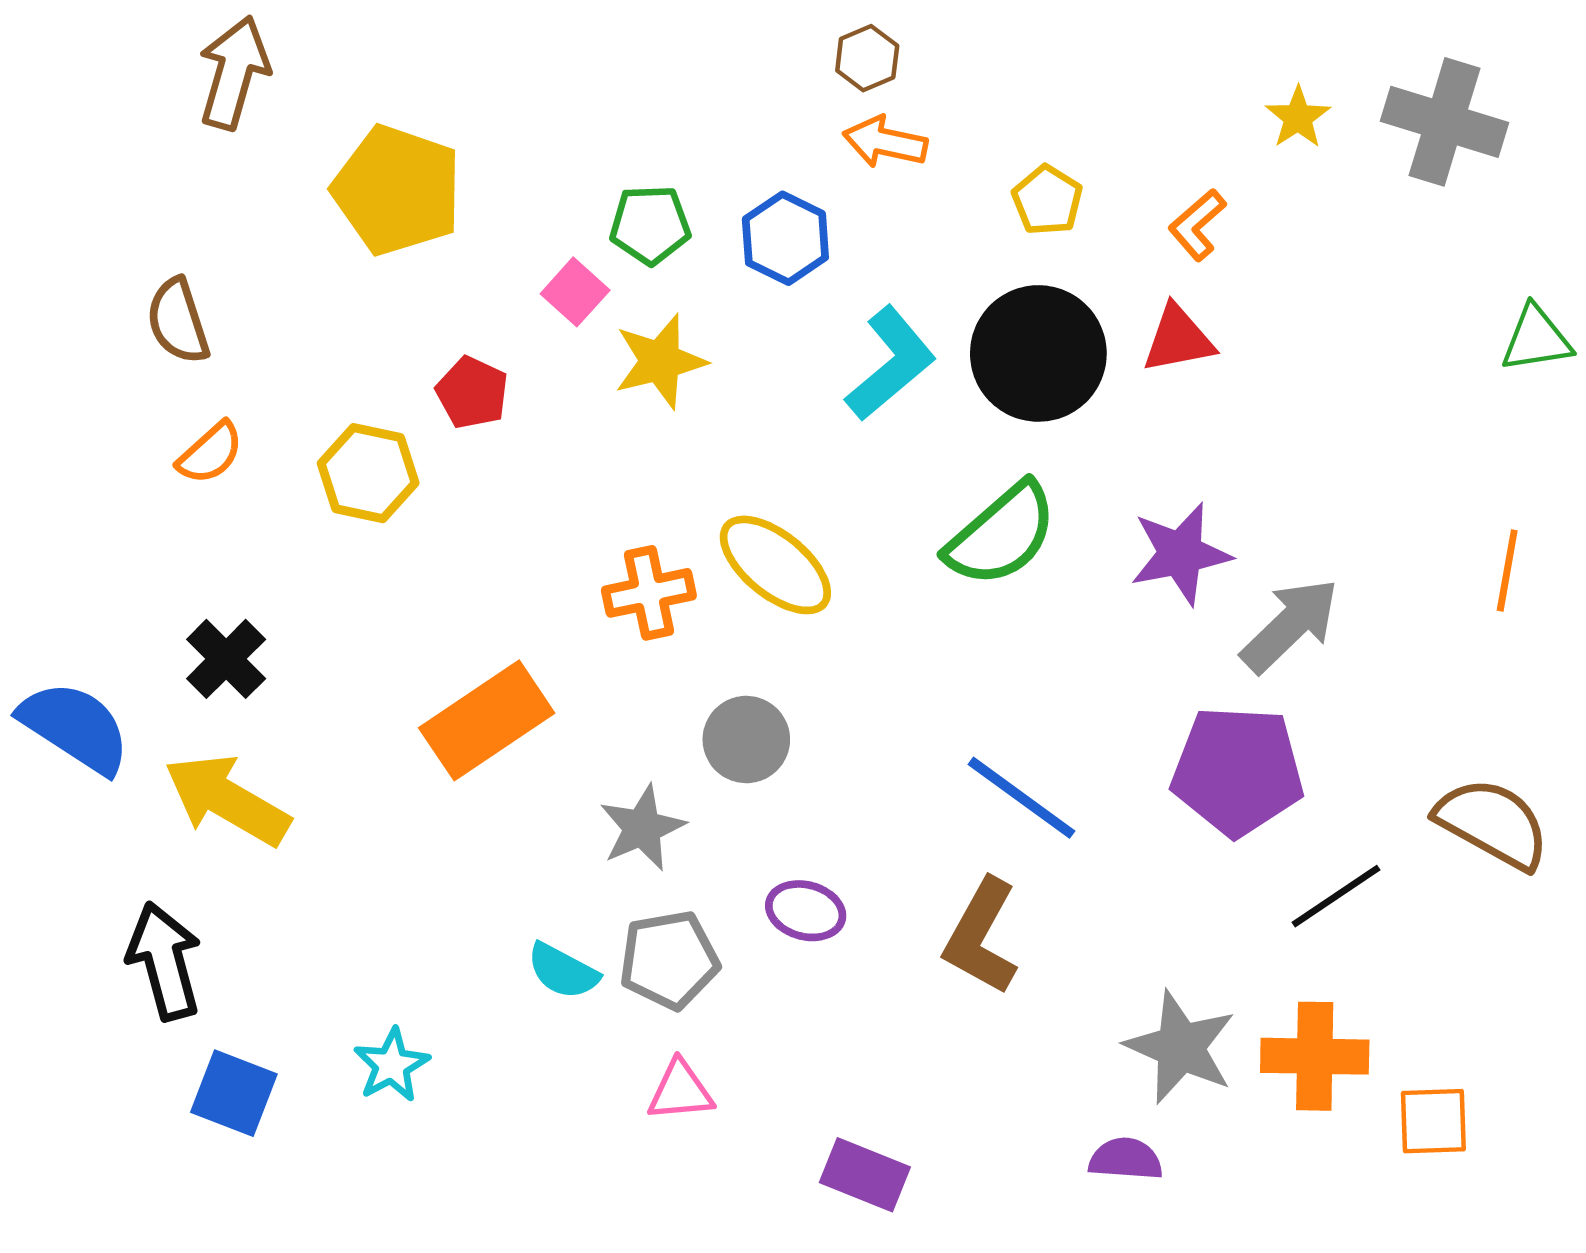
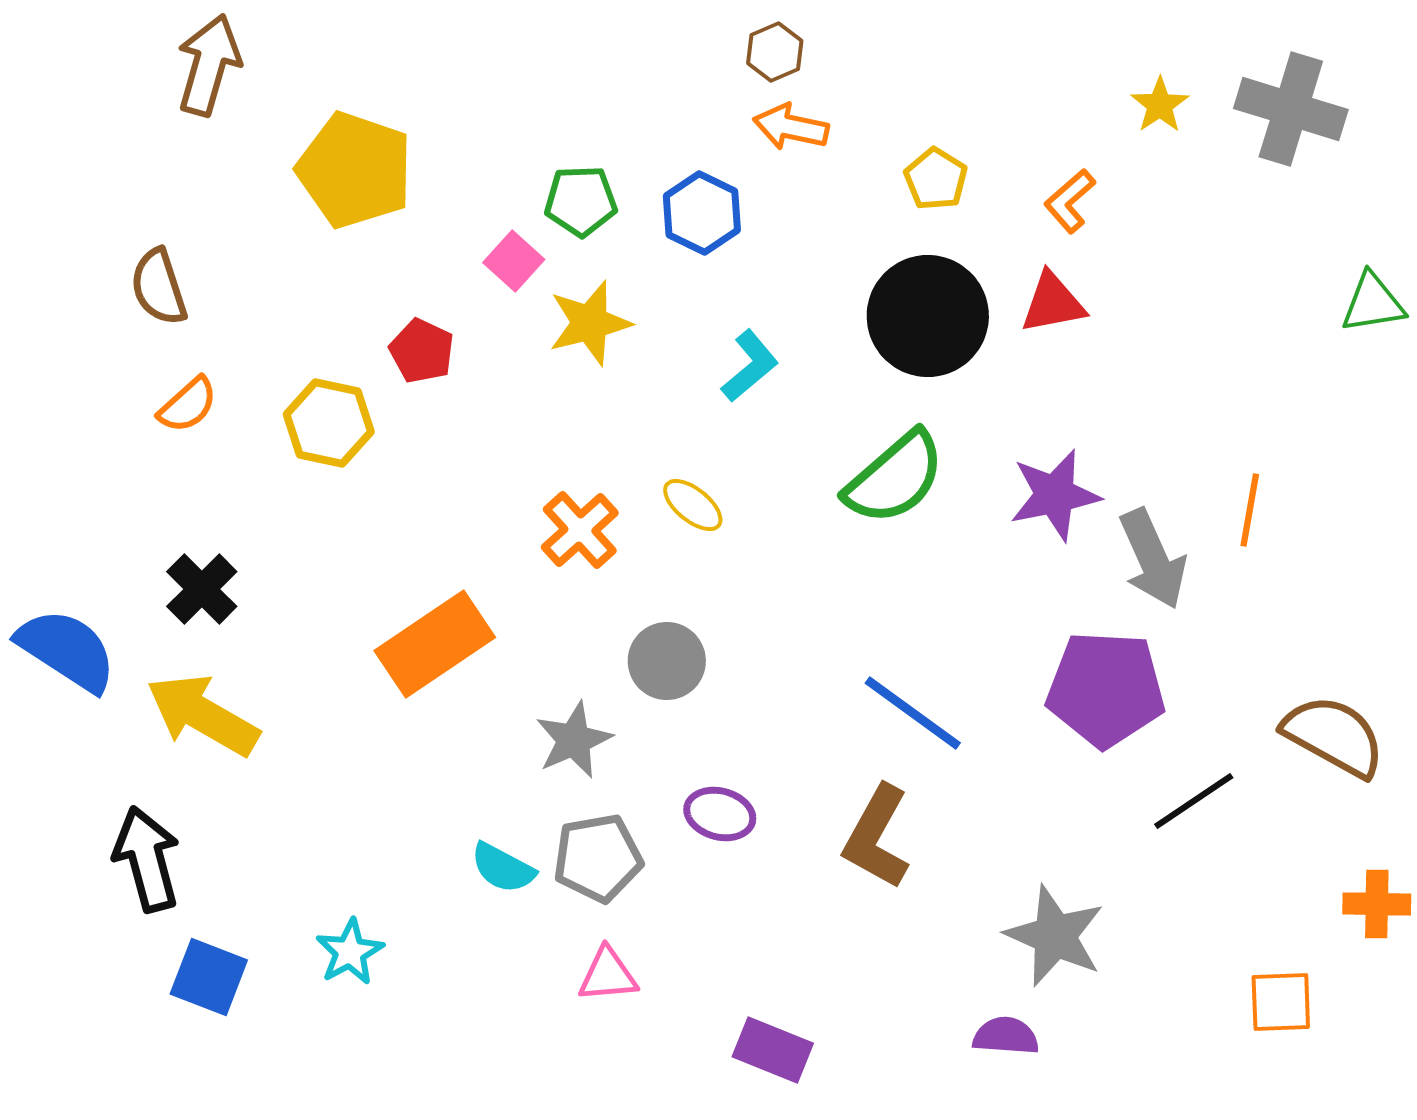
cyan L-shape: (891, 364) -> (750, 366), moved, size x0.7
yellow ellipse: (775, 565) -> (693, 505), size x0.6
orange line: (1507, 571) -> (1250, 510), moved
orange cross: (649, 593) -> (580, 530), turned -30
gray arrow: (1290, 625) -> (1153, 559), turned 110
orange cross: (1315, 1056) -> (1377, 904), moved, size x0.7

